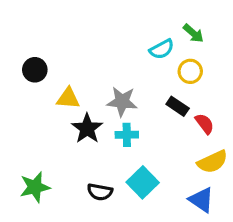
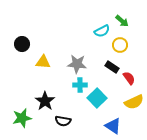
black star: (87, 128) -> (45, 101), moved
cyan square: (143, 182) -> (97, 98), moved
blue triangle: (201, 200) -> (113, 126), moved

